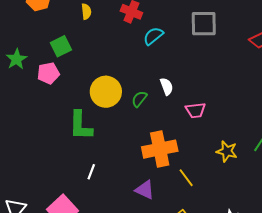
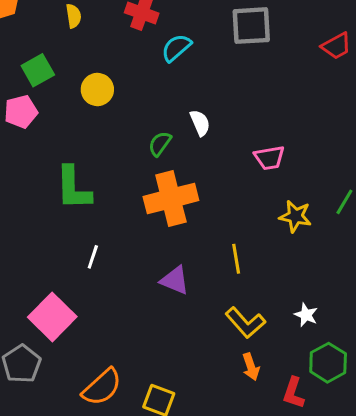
yellow circle: (106, 92) -> (97, 89), moved, size x0.7
pink trapezoid: (195, 110) -> (269, 158), moved
orange cross: (160, 149) -> (171, 199), moved
yellow line: (186, 178) -> (236, 259), turned 30

